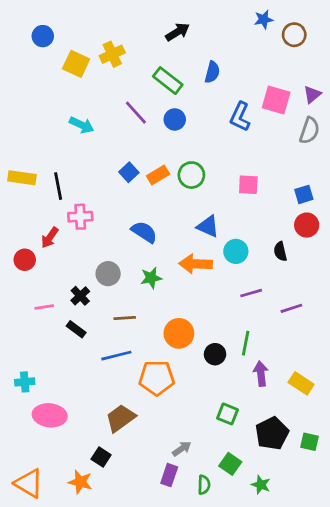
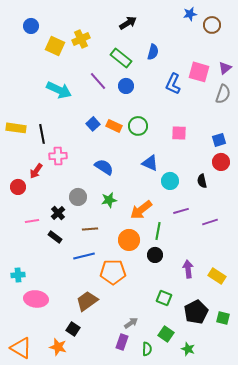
cyan arrow: (82, 125) -> (59, 90), size x1.4
orange rectangle: (158, 175) -> (114, 126), turned 56
orange arrow: (196, 264) -> (141, 210), moved, turned -40
green line: (246, 343) -> (158, 231), moved

